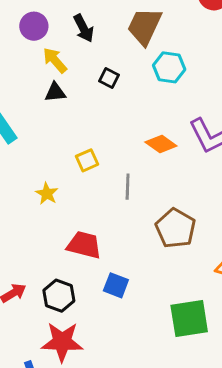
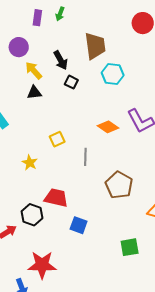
brown trapezoid: (144, 26) -> (95, 46), turned 148
black arrow: (84, 28) -> (61, 60), moved
black hexagon: (59, 296) -> (32, 215), moved
green square: (189, 318) -> (130, 247), size x0.7

